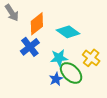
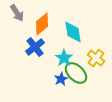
cyan diamond: (68, 32) -> (73, 32), turned 45
cyan star: (59, 58) -> (64, 58), turned -30

